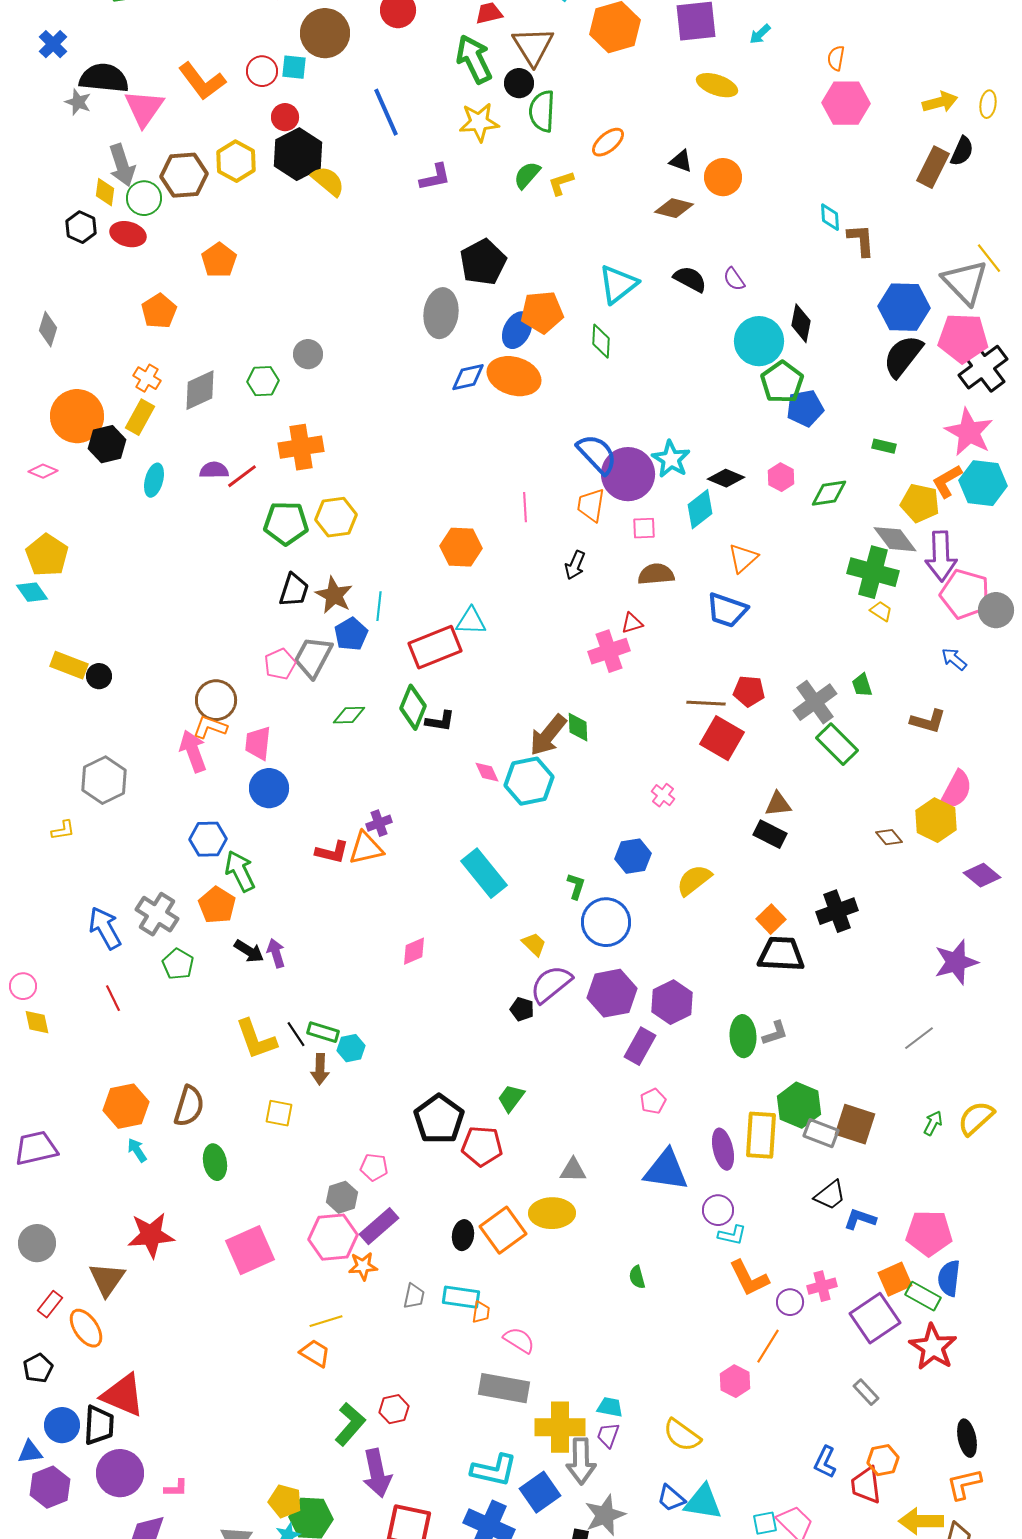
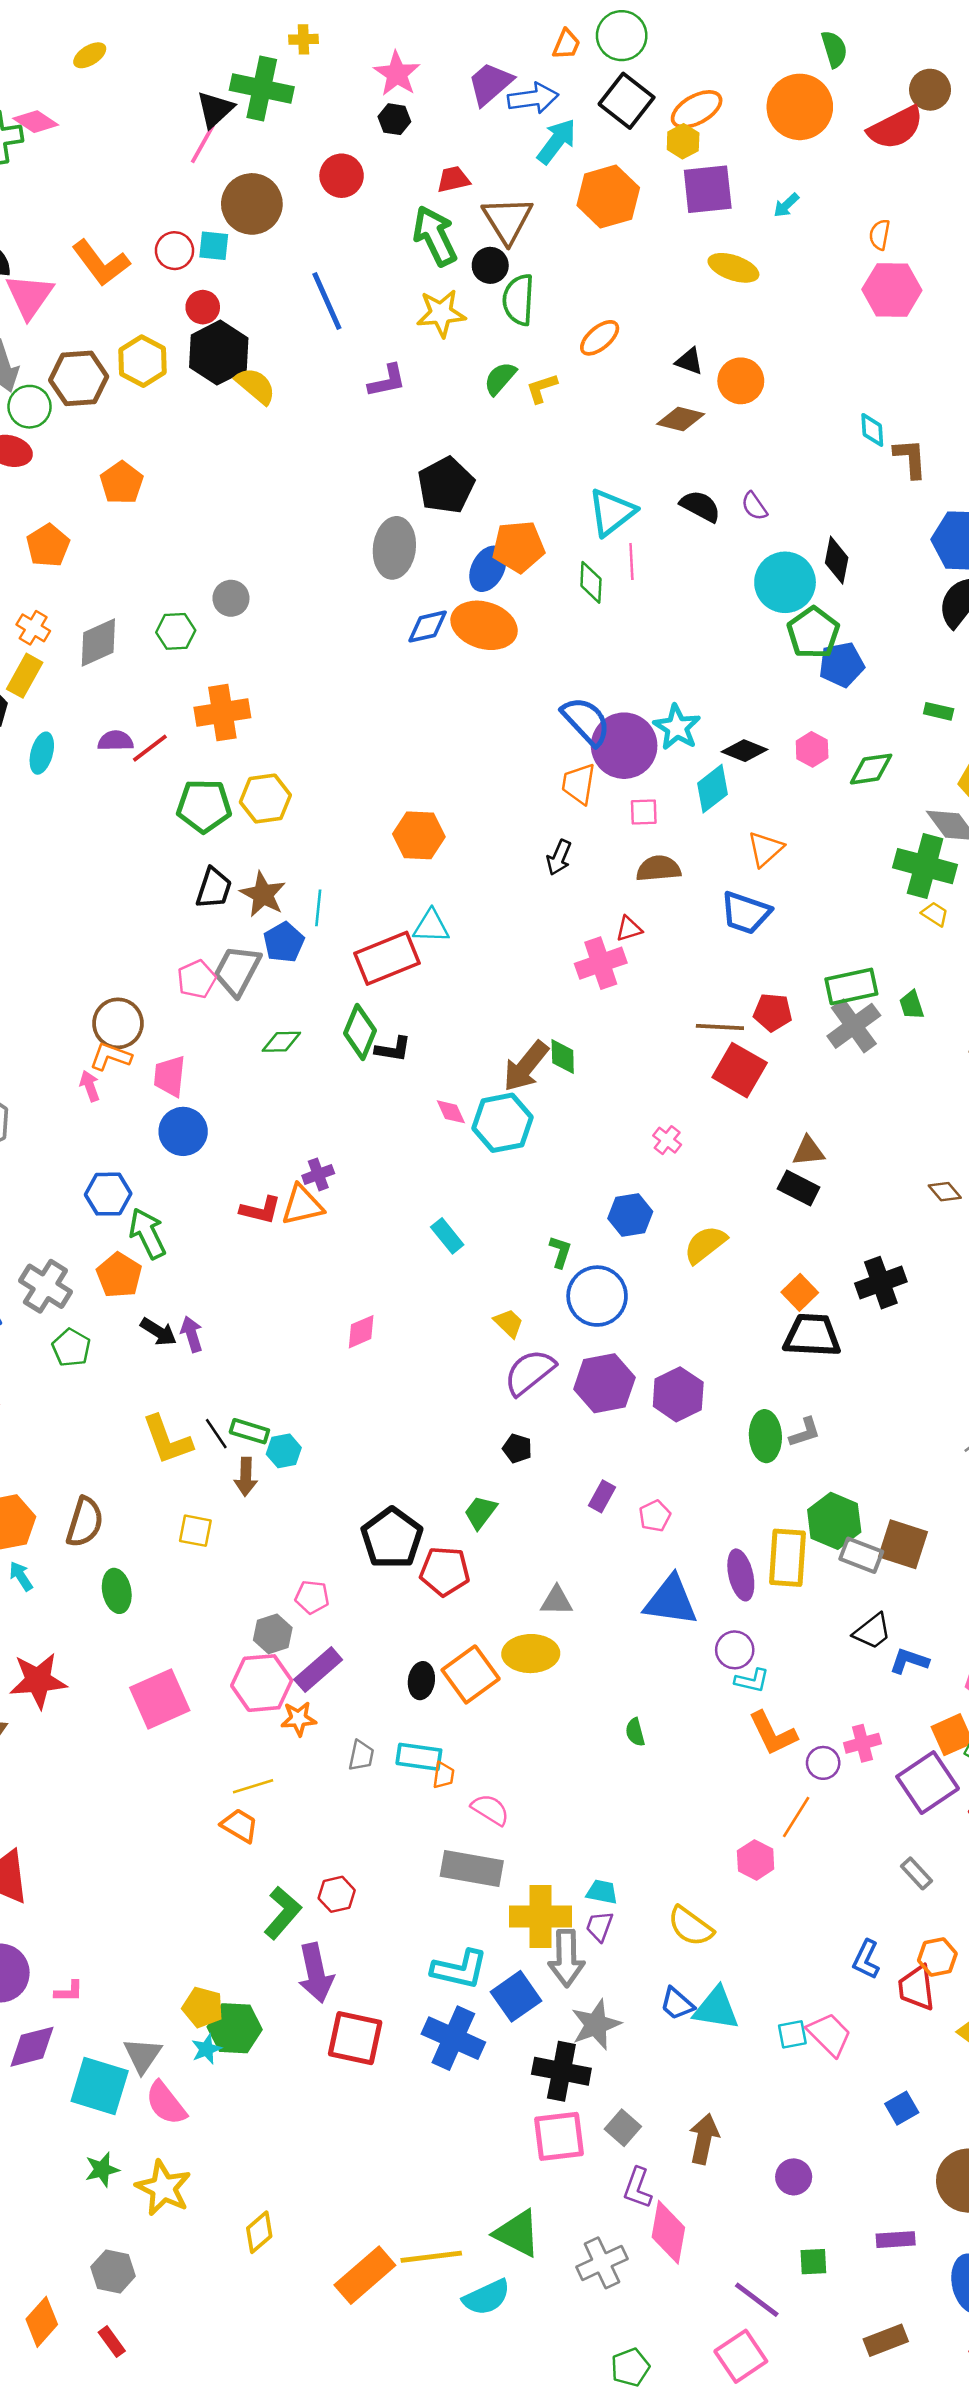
pink line: (525, 507) -> (631, 561), moved
green rectangle: (837, 744) -> (851, 986), moved, turned -57
pink arrow: (193, 751) -> (90, 1086), size x0.6
cyan rectangle: (484, 873) -> (447, 1236), size x0.6
black pentagon: (522, 1009) -> (517, 1448), moved
purple rectangle: (640, 1046) -> (602, 1496), moved, size x0.7

